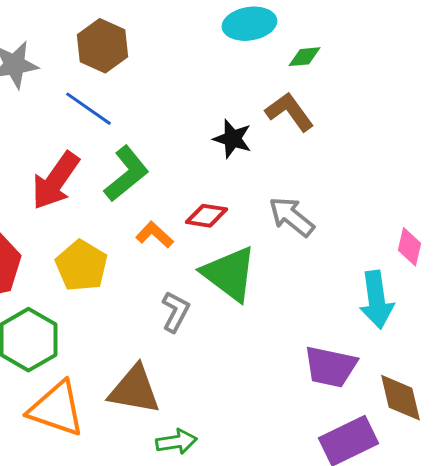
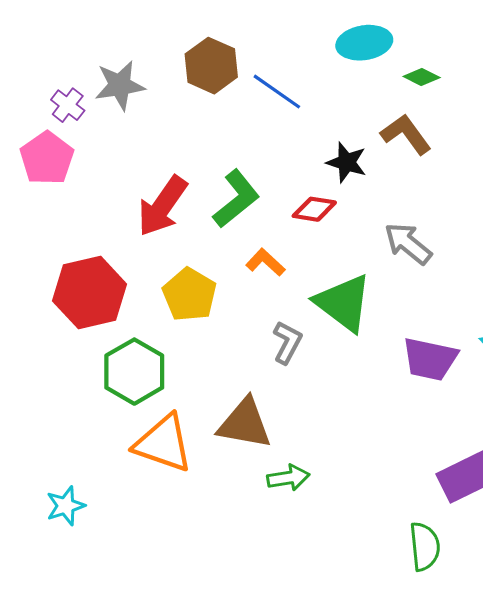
green diamond: (304, 57) -> (422, 77), turned 32
blue line: (88, 109) -> (277, 92), moved
red diamond: (206, 216) -> (314, 209), moved
purple trapezoid: (330, 367) -> (430, 359), moved

